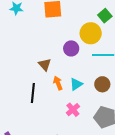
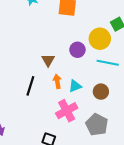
pink cross: (73, 110) -> (67, 111), size x1.5

